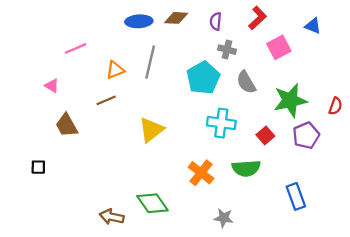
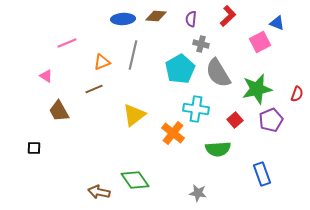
pink square: (279, 47) -> (260, 42), moved
gray semicircle: (246, 82) -> (218, 73), size x1.4
orange cross: (201, 173) -> (173, 133), moved

